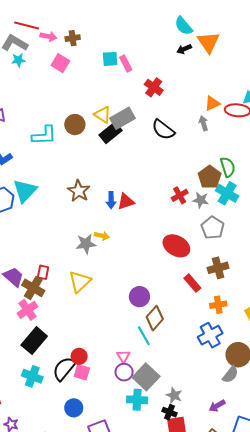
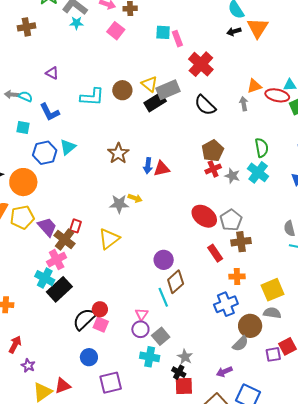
red cross: (154, 87) -> (201, 64), size x1.4
brown pentagon: (210, 177) -> (213, 151), moved
cyan triangle: (25, 191) -> (68, 147), size x0.7
gray pentagon: (213, 228) -> (231, 220), moved
cyan cross: (32, 376) -> (45, 278), moved
gray square: (146, 377) -> (161, 336), size x0.7

